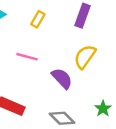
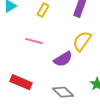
purple semicircle: (62, 78) -> (63, 59), turned 102

